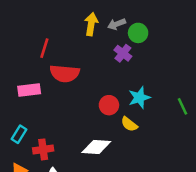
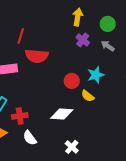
yellow arrow: (91, 24) -> (78, 17), moved
gray arrow: (117, 24) -> (108, 46), moved, turned 56
green circle: (138, 33) -> (108, 24), moved

